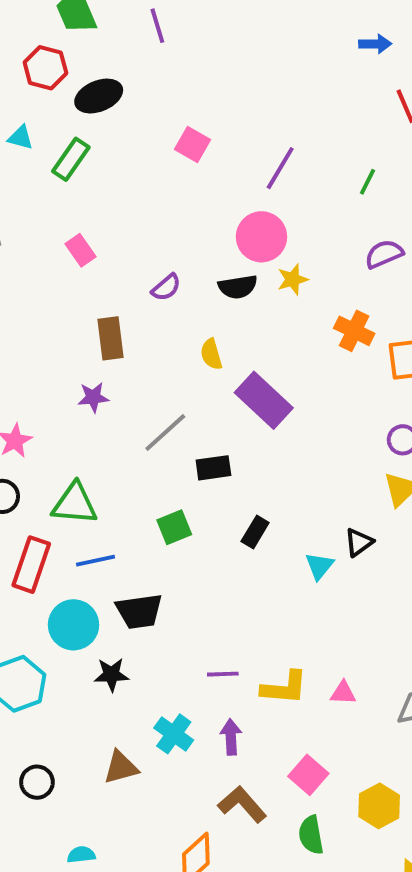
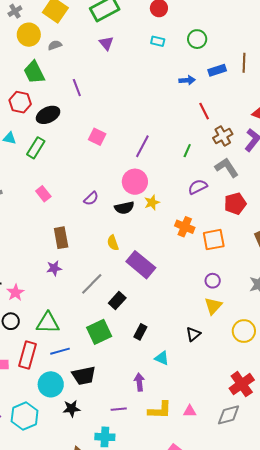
purple line: (157, 26) -> (77, 88), moved
purple semicircle: (166, 287) -> (91, 198), moved
black rectangle: (213, 468) -> (117, 301), turned -36
green square: (174, 527) -> (99, 332), size x1.4
cyan triangle: (319, 566) -> (162, 358), moved, turned -42
purple line: (223, 674) -> (119, 409), moved
cyan cross: (174, 734) -> (105, 437), turned -30
purple arrow: (231, 737) -> (139, 382), moved

